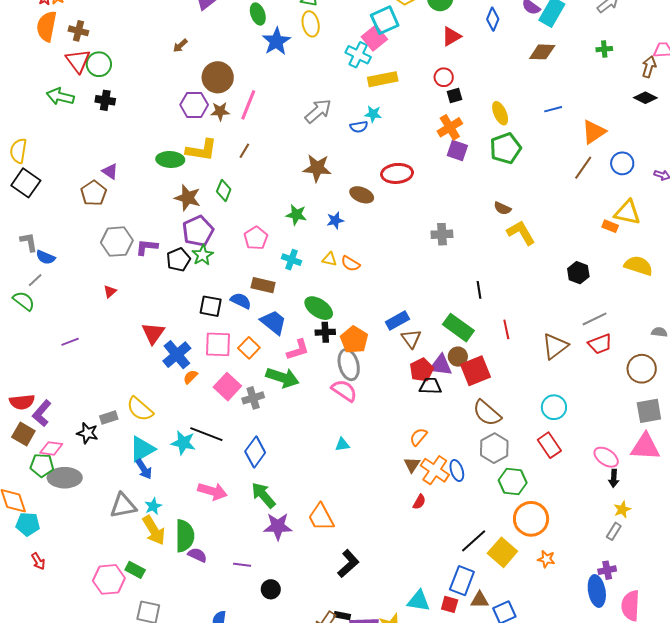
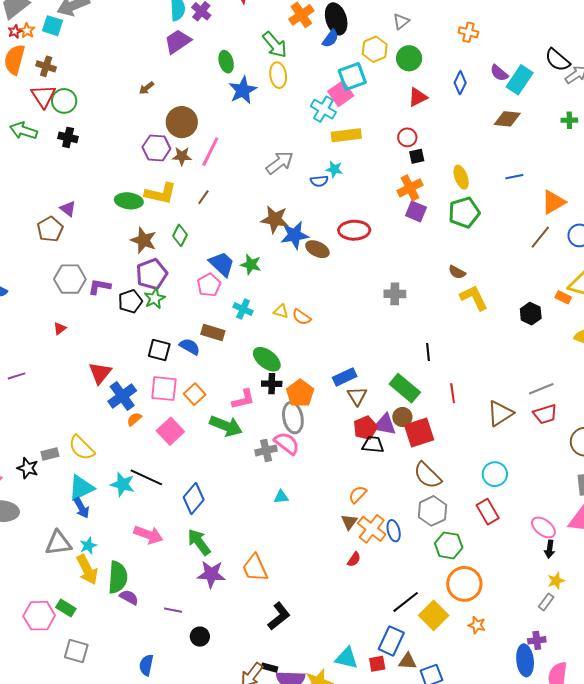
blue star: (335, 220) -> (295, 235), moved, size x1.6
black hexagon: (578, 273) -> (531, 314), moved
blue trapezoid: (273, 322) -> (222, 264), moved
gray cross: (253, 398) -> (266, 450), moved
red square: (450, 604) -> (377, 664), turned -30

